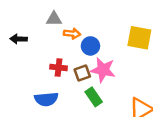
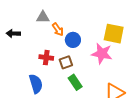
orange arrow: (72, 34) -> (58, 29), turned 48
pink star: (103, 70) -> (102, 54), moved
blue semicircle: (46, 99) -> (36, 84), turned -102

